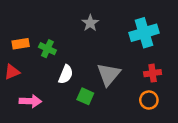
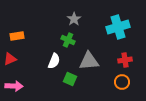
green cross: (47, 49) -> (68, 40), moved
gray triangle: (109, 74) -> (89, 61), turned 45
pink arrow: (30, 101) -> (14, 86), moved

